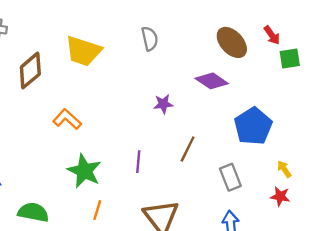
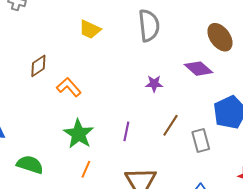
gray semicircle: (150, 39) -> (149, 25), size x1.5
yellow trapezoid: (83, 51) -> (90, 29), size x0.7
brown diamond: (30, 71) -> (38, 66), moved, size x0.7
gray rectangle: (230, 177) -> (201, 141), moved

